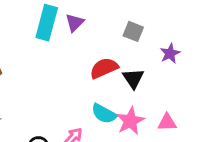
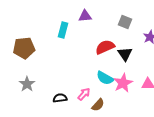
cyan rectangle: (47, 23) -> (63, 30), moved, size x0.7
purple triangle: (75, 23) -> (85, 16), turned 40

